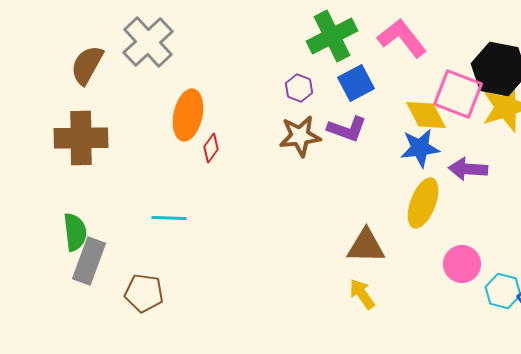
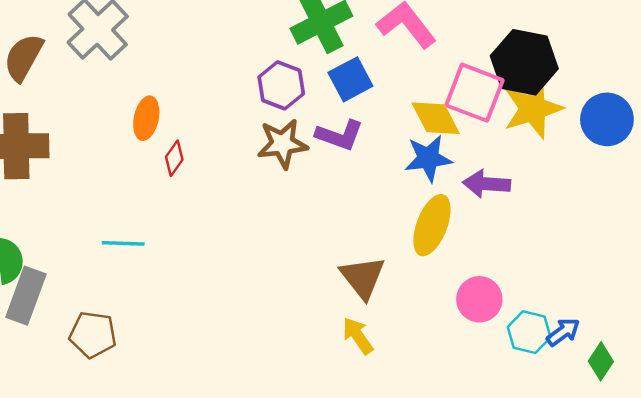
purple hexagon: (299, 88) -> (281, 85), size x1.4
orange ellipse: (188, 115) -> (146, 118), size x0.7
brown triangle: (366, 246) -> (363, 277), turned 51

